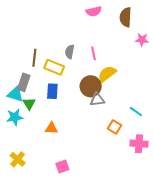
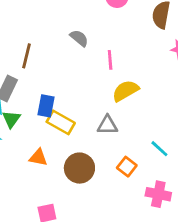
gray semicircle: (70, 52) -> (79, 38), moved, turned 112
yellow rectangle: (54, 67) -> (61, 122), moved
brown circle: (91, 86) -> (79, 168), moved

